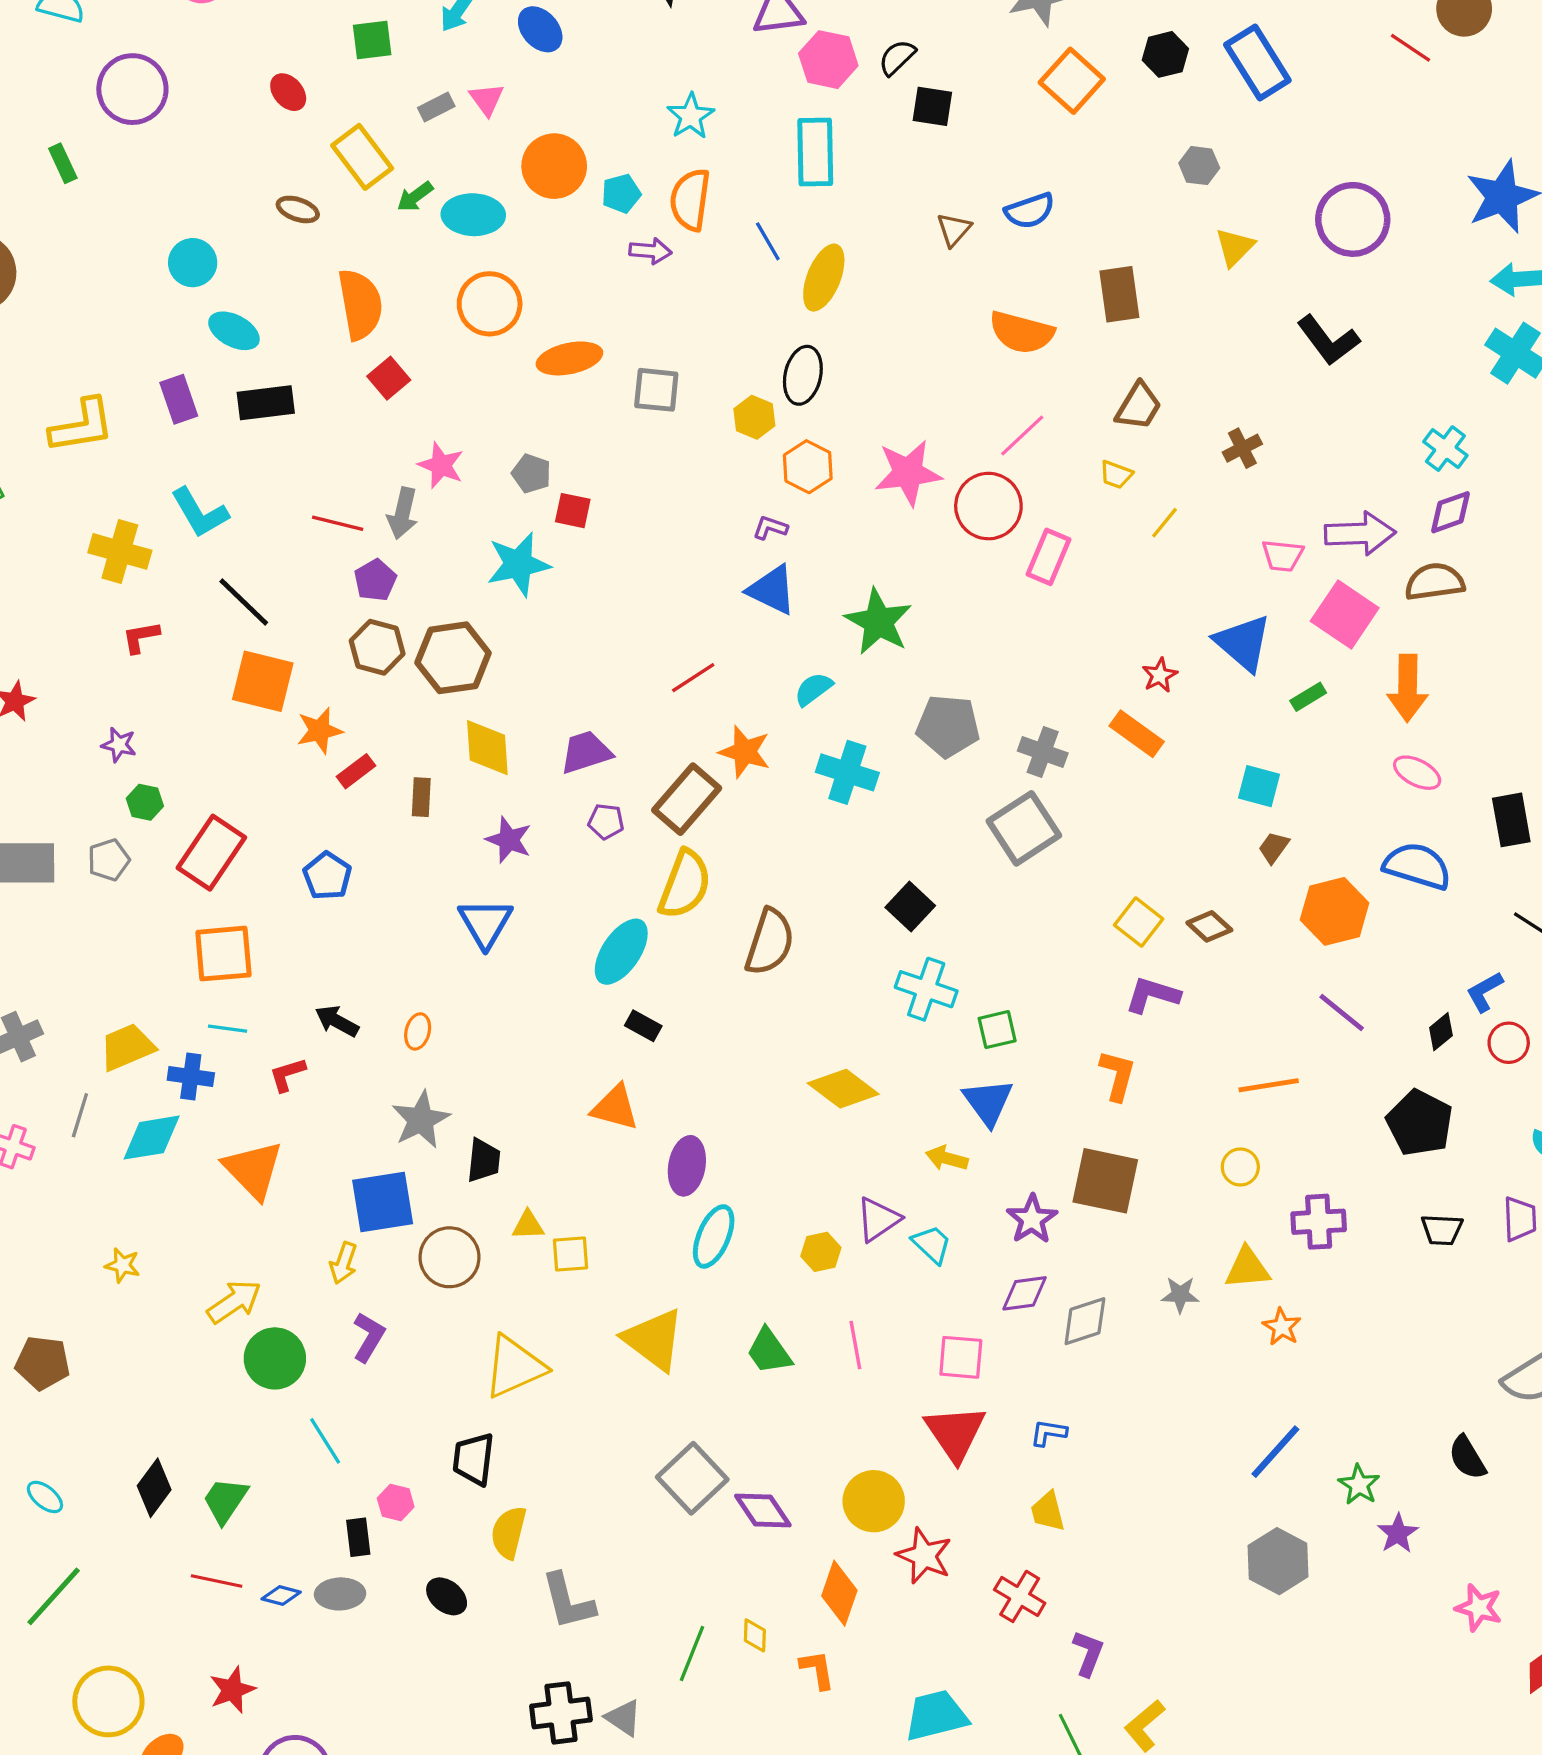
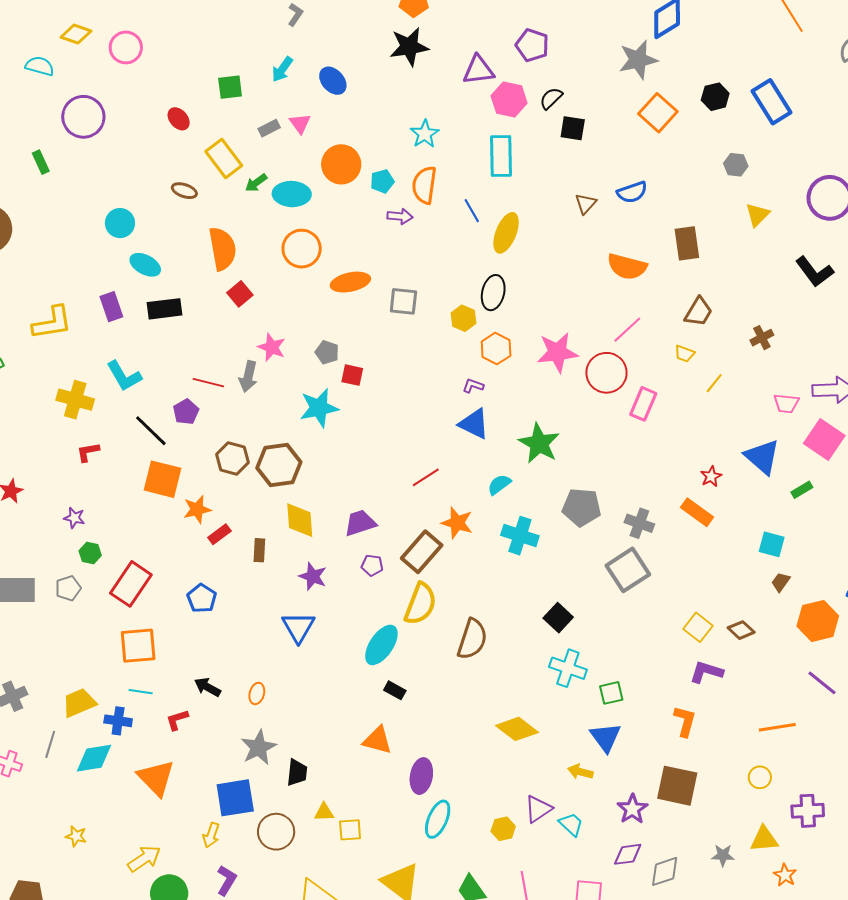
purple pentagon: (375, 580) -> (186, 412), moved

